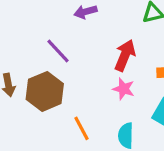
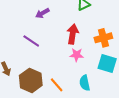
brown hexagon: (45, 91) -> (31, 80), moved

